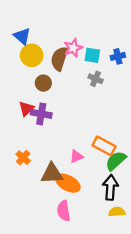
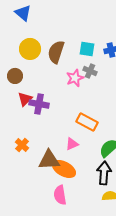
blue triangle: (22, 36) -> (23, 13), moved
pink star: (73, 48) -> (75, 78), moved
brown circle: (43, 83) -> (15, 76), moved
orange rectangle: (104, 146) -> (87, 122), moved

